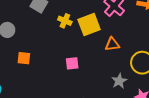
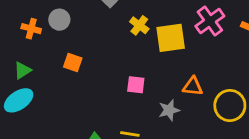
orange triangle: (112, 44) -> (193, 86), moved
gray star: (119, 81) -> (169, 110), moved

